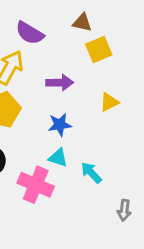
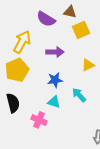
purple semicircle: (30, 33) -> (46, 19), moved
cyan arrow: (91, 173) -> (79, 95), moved
pink cross: (36, 185) -> (39, 120), size x0.7

